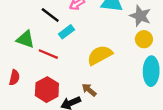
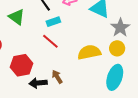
red line: (48, 54) -> (50, 41), moved
yellow semicircle: (100, 55) -> (89, 52), moved

